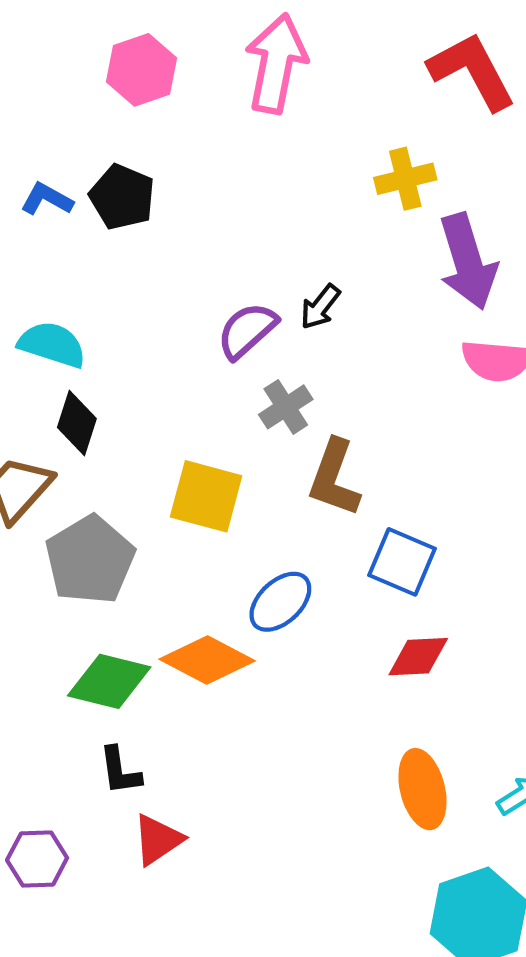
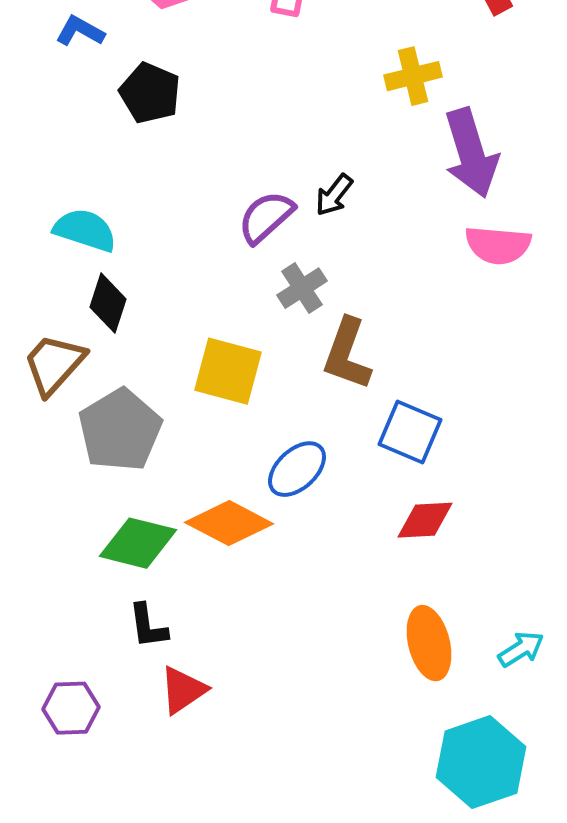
blue L-shape: (47, 199) -> (80, 31), moved

